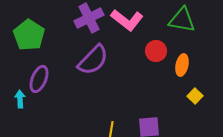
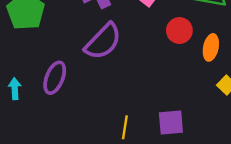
purple ellipse: (39, 79) -> (55, 78), moved

